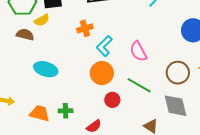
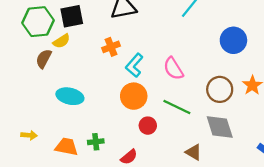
brown semicircle: (25, 35) -> (44, 59), turned -72

